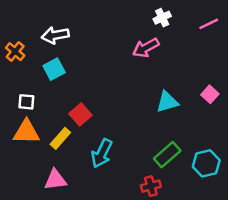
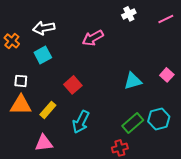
pink arrow: (146, 48) -> (93, 38), moved
red square: (80, 114) -> (73, 85), moved
cyan hexagon: (206, 163) -> (159, 119), moved

